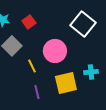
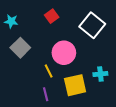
red square: (29, 22) -> (52, 16), moved
yellow line: (32, 66) -> (49, 71), moved

